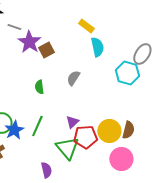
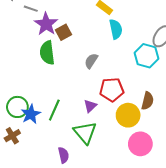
green semicircle: (39, 87) -> (47, 53), moved, size x1.6
brown semicircle: (128, 130) -> (148, 101), moved
red pentagon: (85, 137) -> (112, 90), moved

